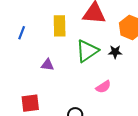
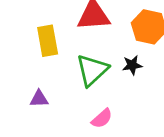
pink semicircle: (103, 87) -> (102, 118), moved

